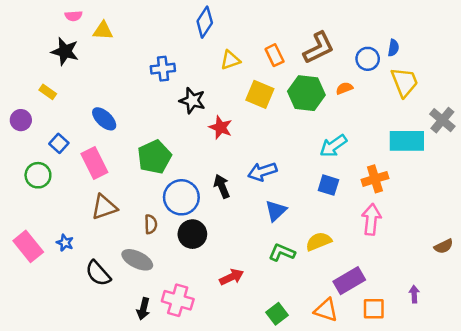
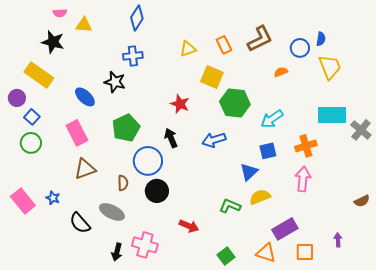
blue diamond: (205, 22) -> (137, 18), moved
yellow rectangle: (48, 92) -> (39, 75), size x2.0
green hexagon: (306, 93) -> (235, 103), moved
black star: (192, 100) -> (115, 82), moved
gray cross: (442, 120) -> (361, 130), moved
blue square: (59, 143) -> (32, 117), moved
blue square: (328, 185) -> (268, 151), turned -30
black arrow: (222, 186) -> (171, 138), moved
blue triangle: (276, 211) -> (249, 172), moved
red arrow: (232, 277) -> (189, 226), turned 48

